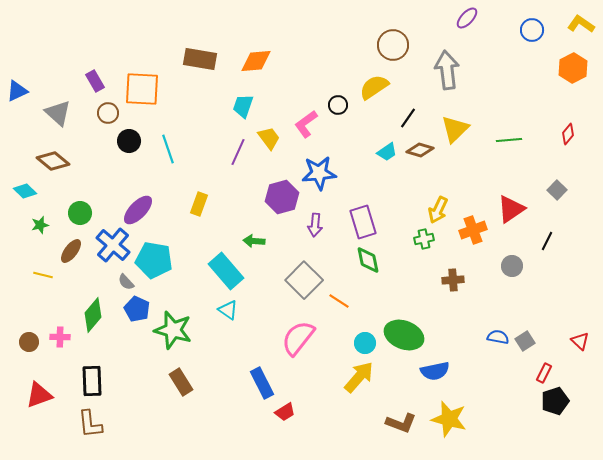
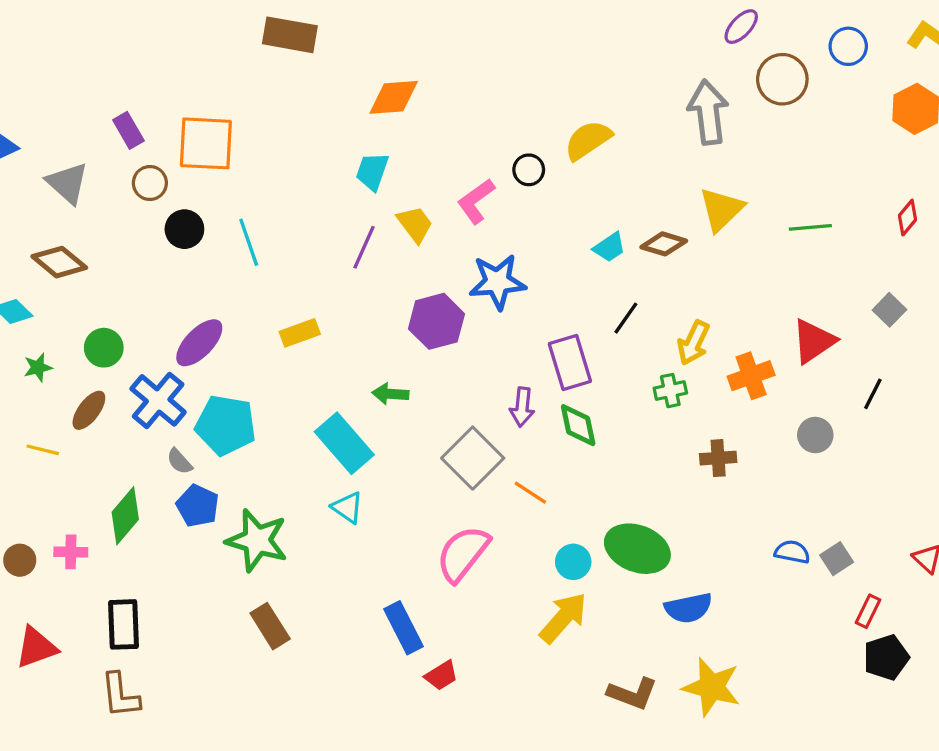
brown circle: (393, 45) -> (782, 79), moved
brown rectangle: (200, 59) -> (290, 35), moved
black line: (408, 118) -> (626, 318), moved
yellow rectangle: (199, 204) -> (300, 333), turned 50
purple arrow: (315, 225) -> (522, 407), moved

